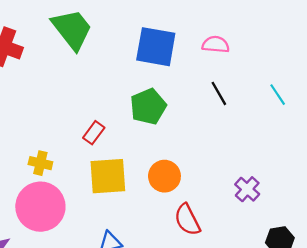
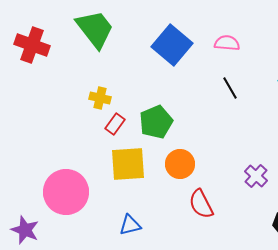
blue square: (156, 47) -> (172, 45), turned 30
green pentagon: (148, 107) -> (156, 122), moved
yellow cross: (40, 163) -> (100, 98), moved

